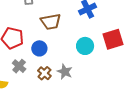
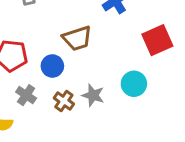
brown trapezoid: (51, 22) -> (77, 38), moved
cyan circle: (85, 46) -> (134, 84), moved

